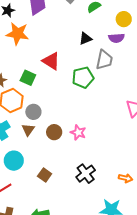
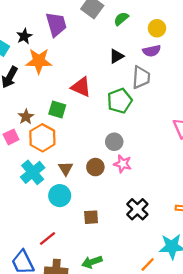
gray circle: (33, 112) -> (114, 142), moved
cyan circle: (14, 161) -> (60, 196), moved
brown square: (45, 175) -> (91, 217), turned -32

